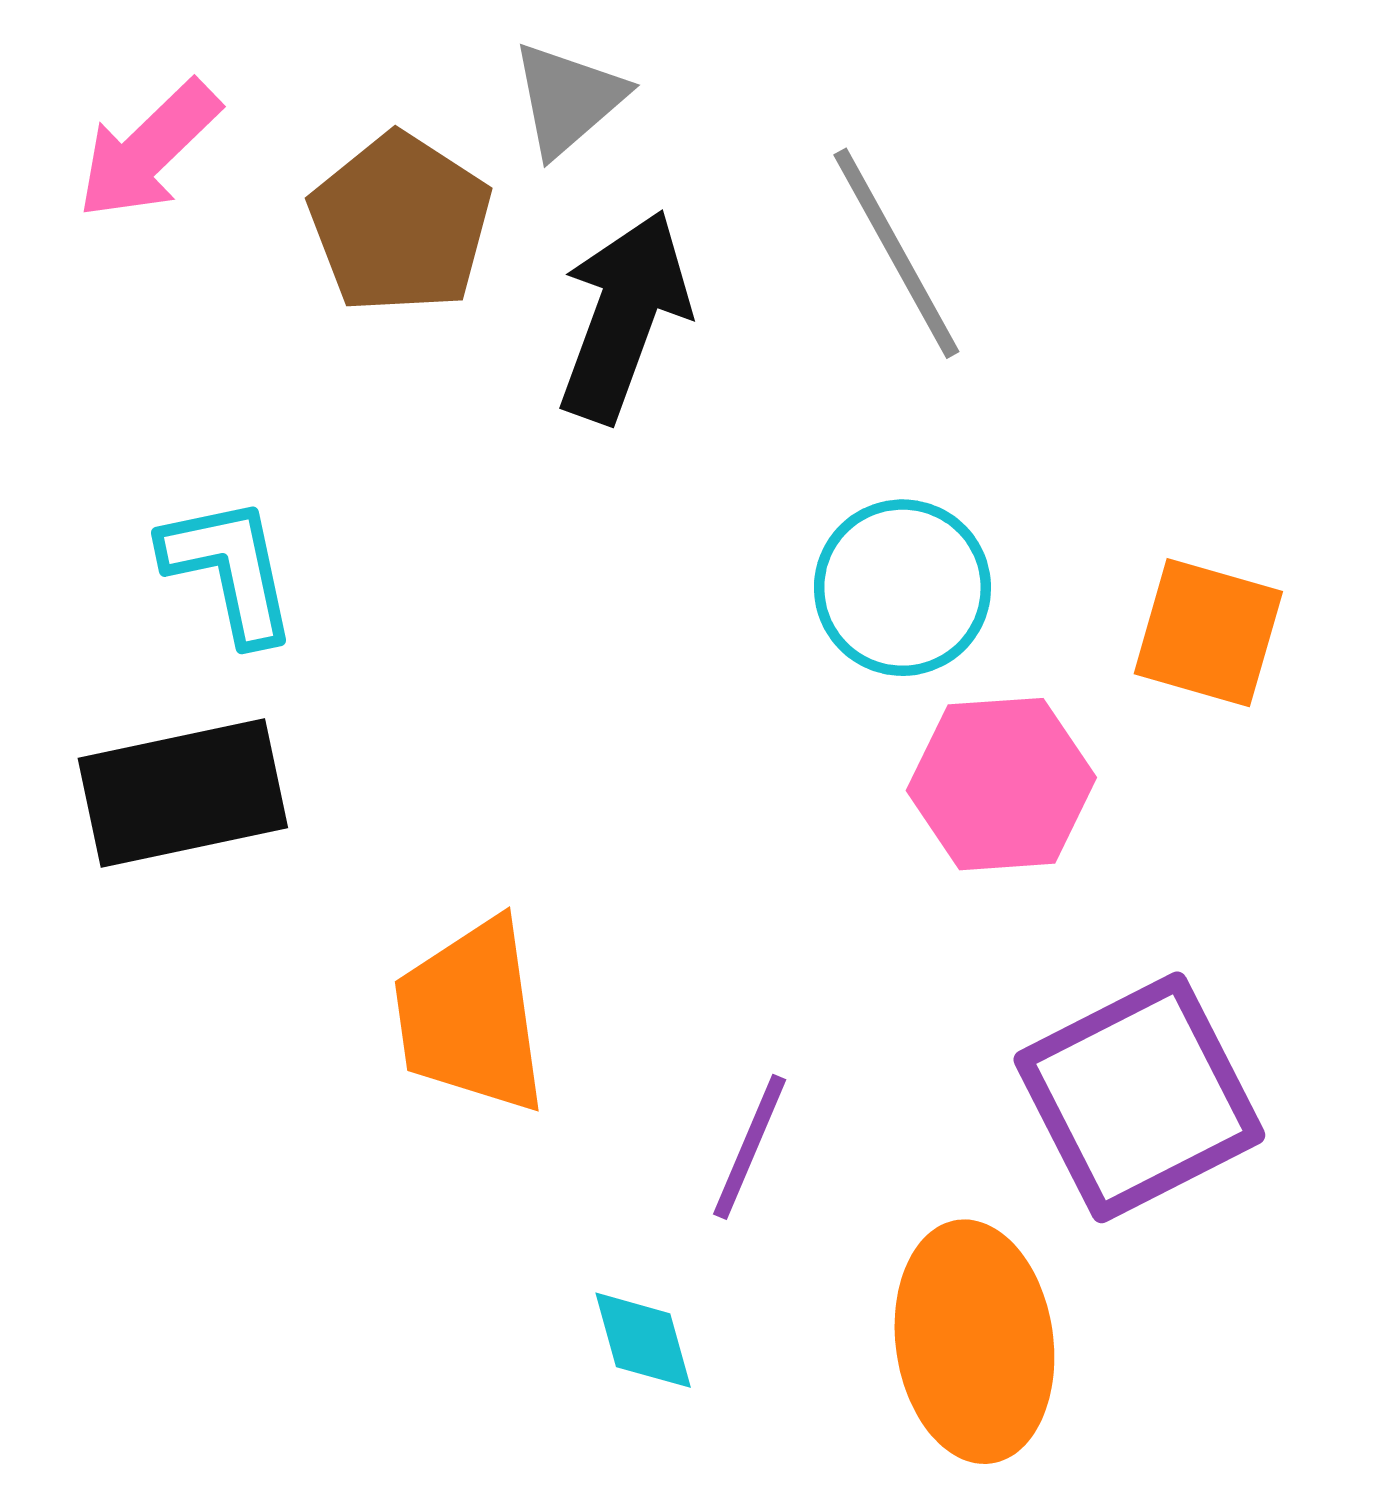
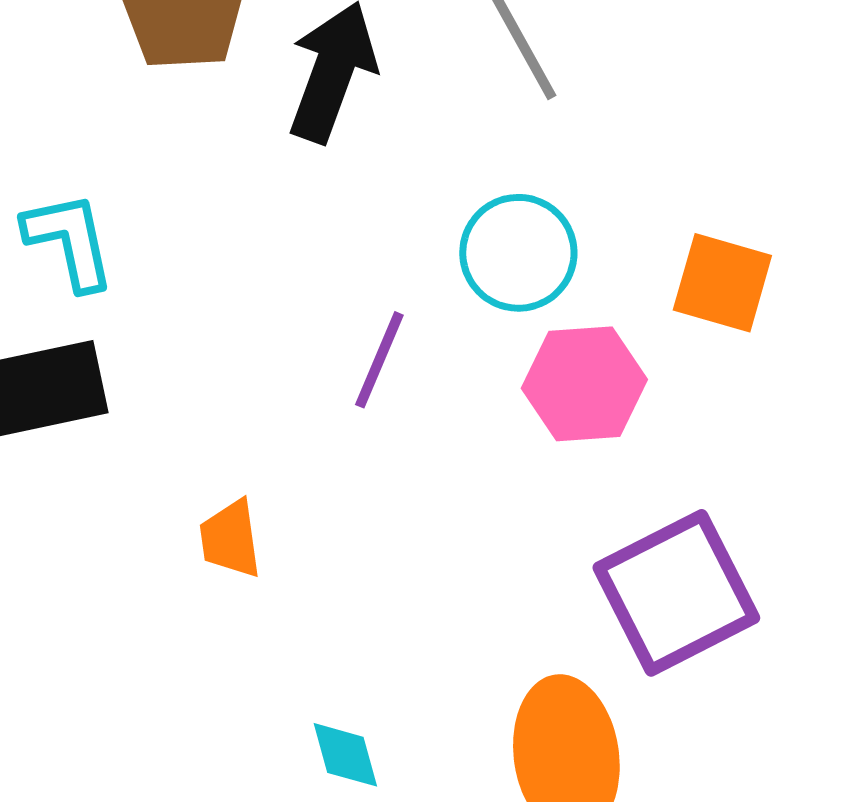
orange trapezoid: (471, 1016) -> (230, 539), size x0.6
purple line: (750, 1147) -> (379, 360), moved

